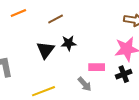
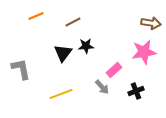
pink rectangle: (97, 67) -> (114, 70), turned -42
black cross: (124, 74) -> (136, 91), moved

